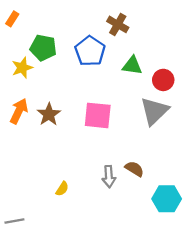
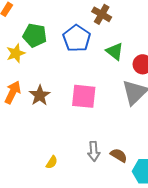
green triangle: (132, 66) -> (115, 51), turned 30
brown semicircle: (134, 169) -> (119, 155), moved

